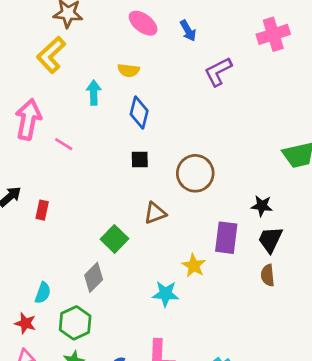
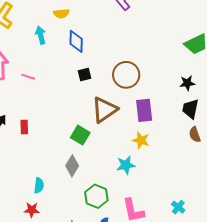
black star: (262, 206) -> (187, 83), moved
brown triangle: (155, 213) -> (105, 110), size x1.6
purple rectangle: (226, 238) -> (144, 110), moved
green hexagon: (75, 323) -> (96, 196), moved

